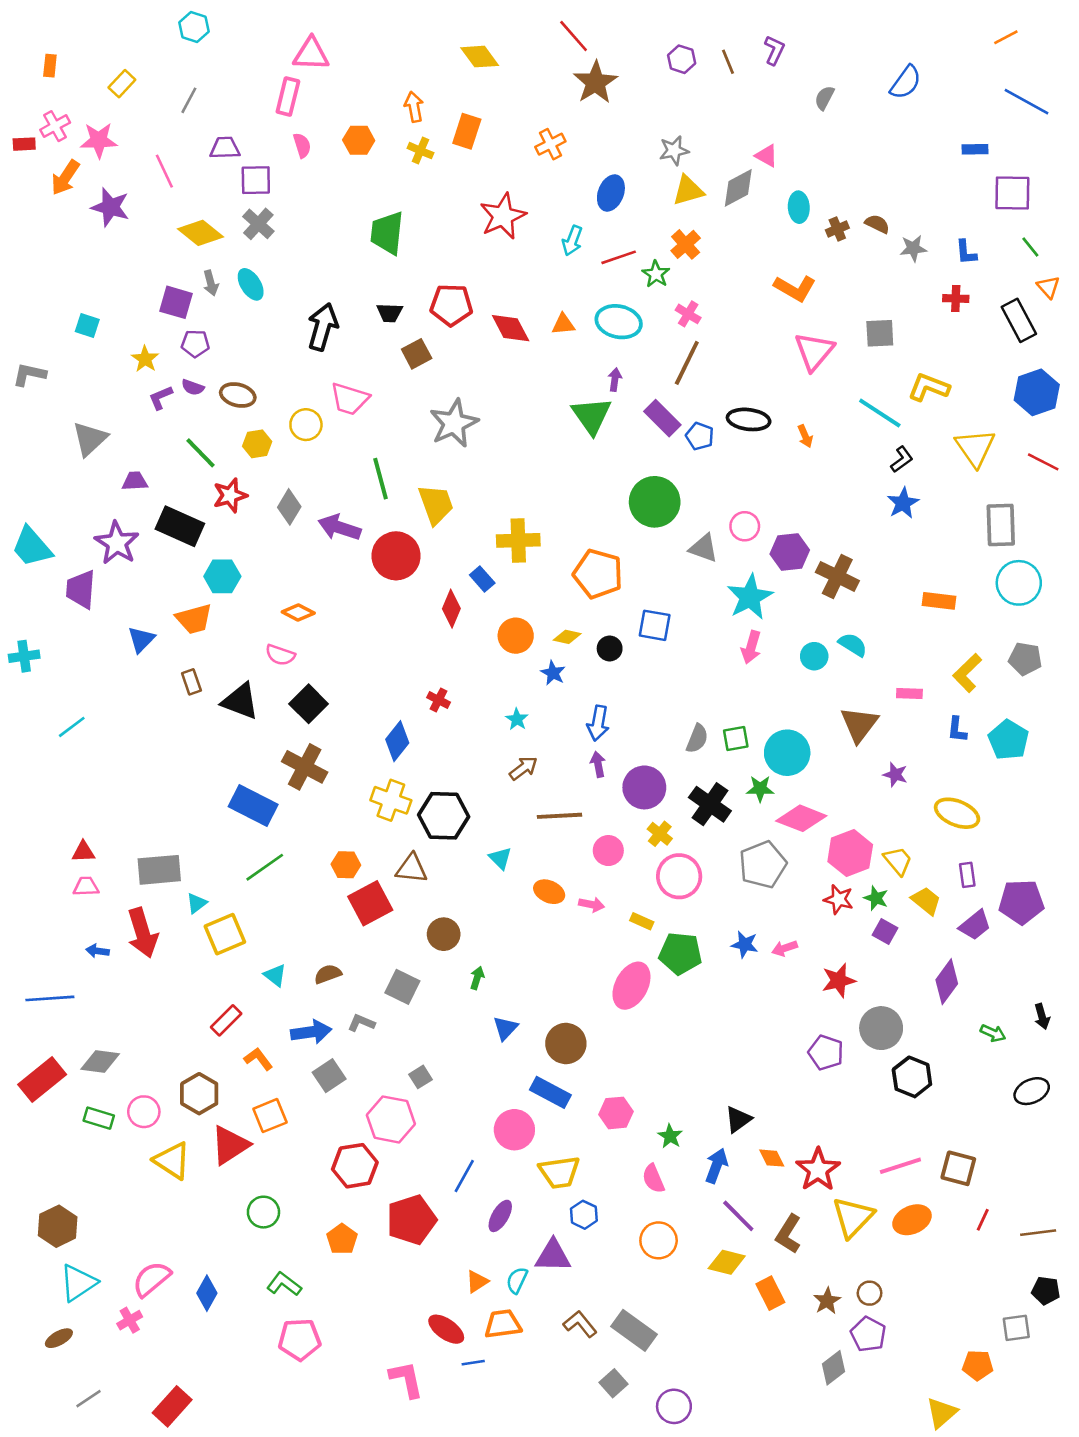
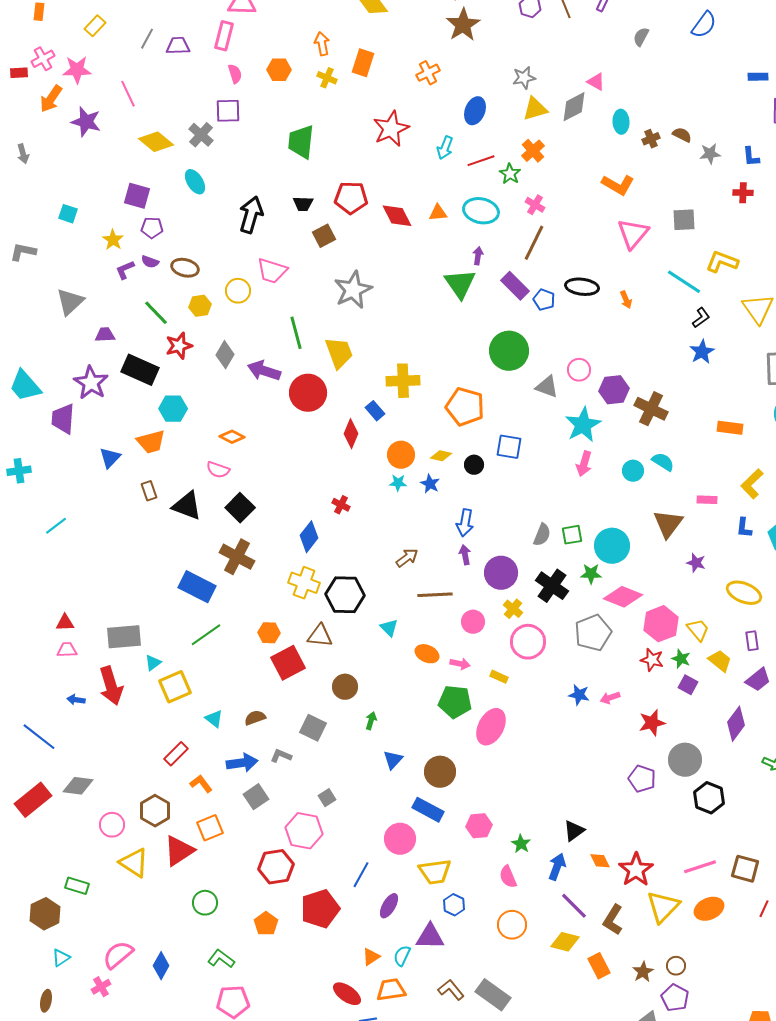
purple trapezoid: (225, 148) -> (178, 46), moved
purple square: (256, 180) -> (228, 111), moved
gray arrow: (211, 283) -> (23, 154), moved
cyan star: (517, 719) -> (398, 483), moved, turned -30
green pentagon: (680, 953) -> (455, 702), moved
blue line: (50, 998) -> (39, 737), turned 42
green rectangle: (99, 1118) -> (77, 886), moved
cyan triangle: (78, 1283) -> (61, 958), size x0.6
brown ellipse: (59, 1338) -> (46, 1001), turned -50

